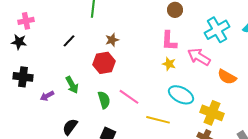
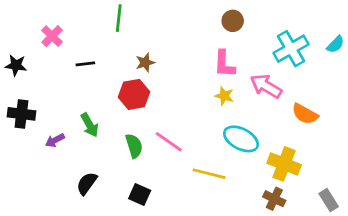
pink cross: (26, 21) -> (52, 36), moved, turned -35
black line: (69, 41) -> (85, 64), turned 40

